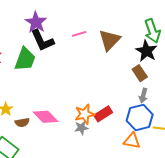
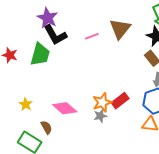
pink line: (79, 34) -> (92, 36), moved
brown semicircle: (22, 122) -> (46, 127), moved, turned -104

